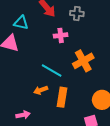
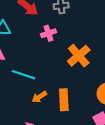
cyan line: (52, 70) -> (23, 75), moved

